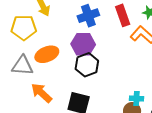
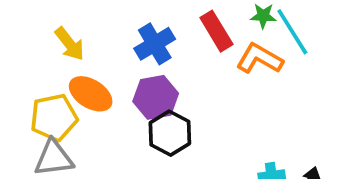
yellow pentagon: (24, 28) -> (54, 117), moved
orange ellipse: (47, 54) -> (91, 94), moved, turned 65

